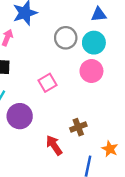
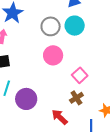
pink circle: (91, 71) -> (53, 55), moved
pink square: (48, 83) -> (80, 75), moved

